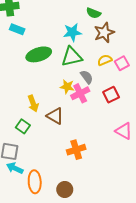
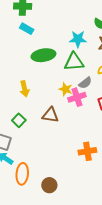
gray semicircle: (87, 77) -> (85, 83), turned 80
yellow arrow: (33, 103) -> (25, 89), moved
brown triangle: (55, 116) -> (50, 115), turned -30
orange cross: (76, 150) -> (87, 151), moved

